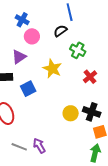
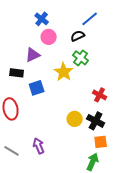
blue line: (70, 12) -> (90, 19), turned 54
green cross: (78, 50) -> (81, 58), moved
red cross: (90, 77) -> (100, 95), moved, turned -32
gray line: (19, 147) -> (12, 151), moved

